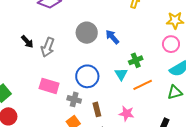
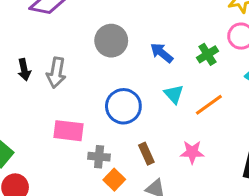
blue arrow: (112, 37) -> (162, 53), moved
black arrow: (27, 42) -> (24, 70), turned 40
green cross: (136, 60) -> (207, 54), moved
gray cross: (74, 99) -> (99, 157), moved

